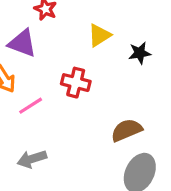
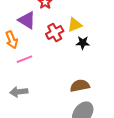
black star: (140, 53) -> (83, 43), moved
red cross: (76, 83) -> (55, 32), moved, turned 36

